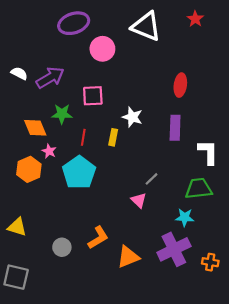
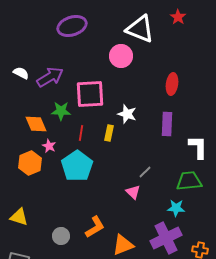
red star: (195, 19) -> (178, 17), moved
pink circle: (102, 49) -> (121, 56), moved
pink square: (93, 96) -> (90, 94), size x1.4

